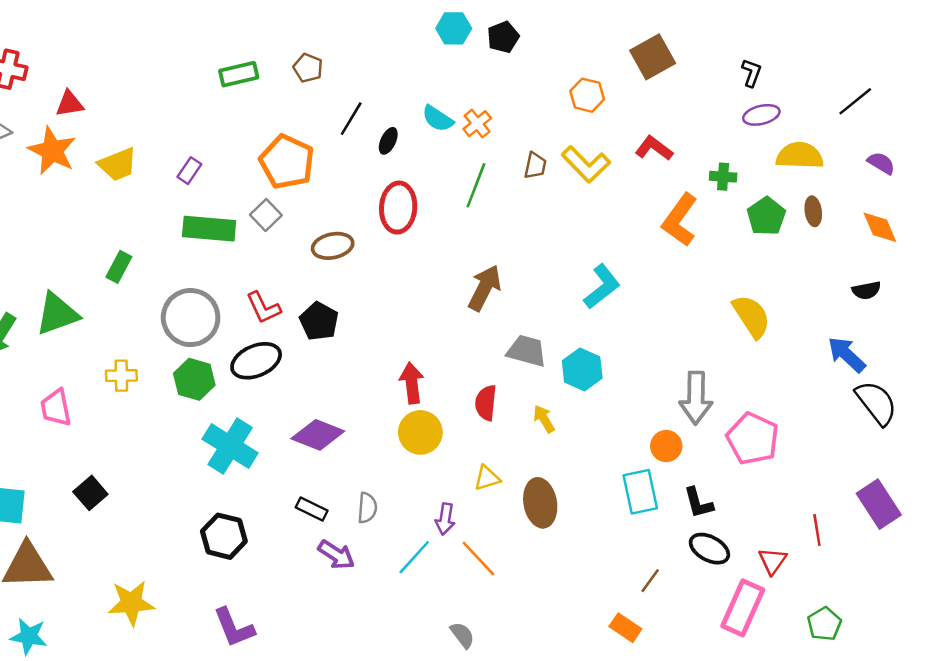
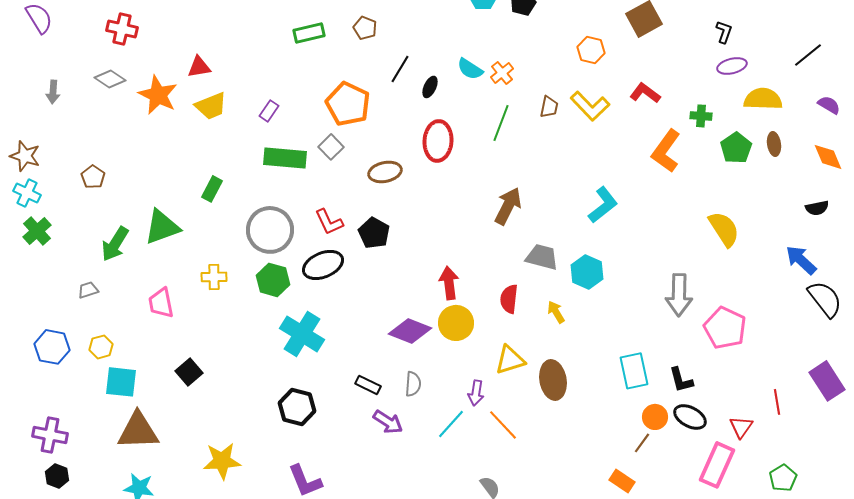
red triangle: (69, 104) -> (199, 67), moved
purple diamond: (318, 435) -> (410, 331), moved
orange circle: (666, 446) -> (655, 417), moved
yellow triangle: (487, 478) -> (510, 360), size x1.4

